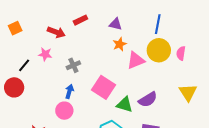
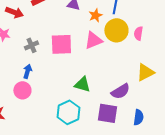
orange star: (120, 44) -> (95, 15), moved
pink square: (104, 87) -> (61, 44), moved, turned -35
yellow triangle: (188, 92) -> (145, 72), turned 36
purple semicircle: (148, 100) -> (120, 91), moved

